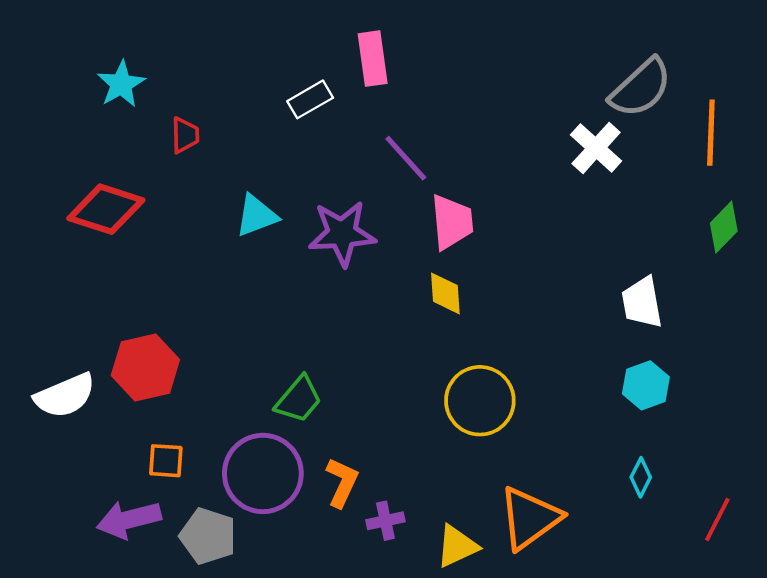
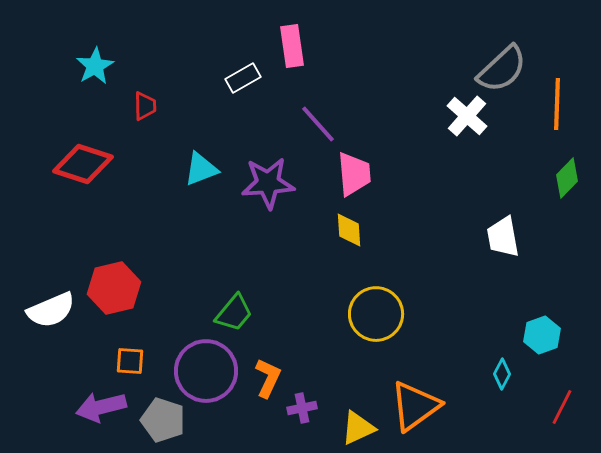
cyan hexagon: (646, 385) -> (542, 335), moved

